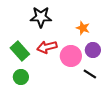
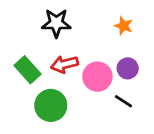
orange star: (83, 28) -> (124, 26), moved
green circle: (21, 77) -> (51, 105), moved, size x1.5

